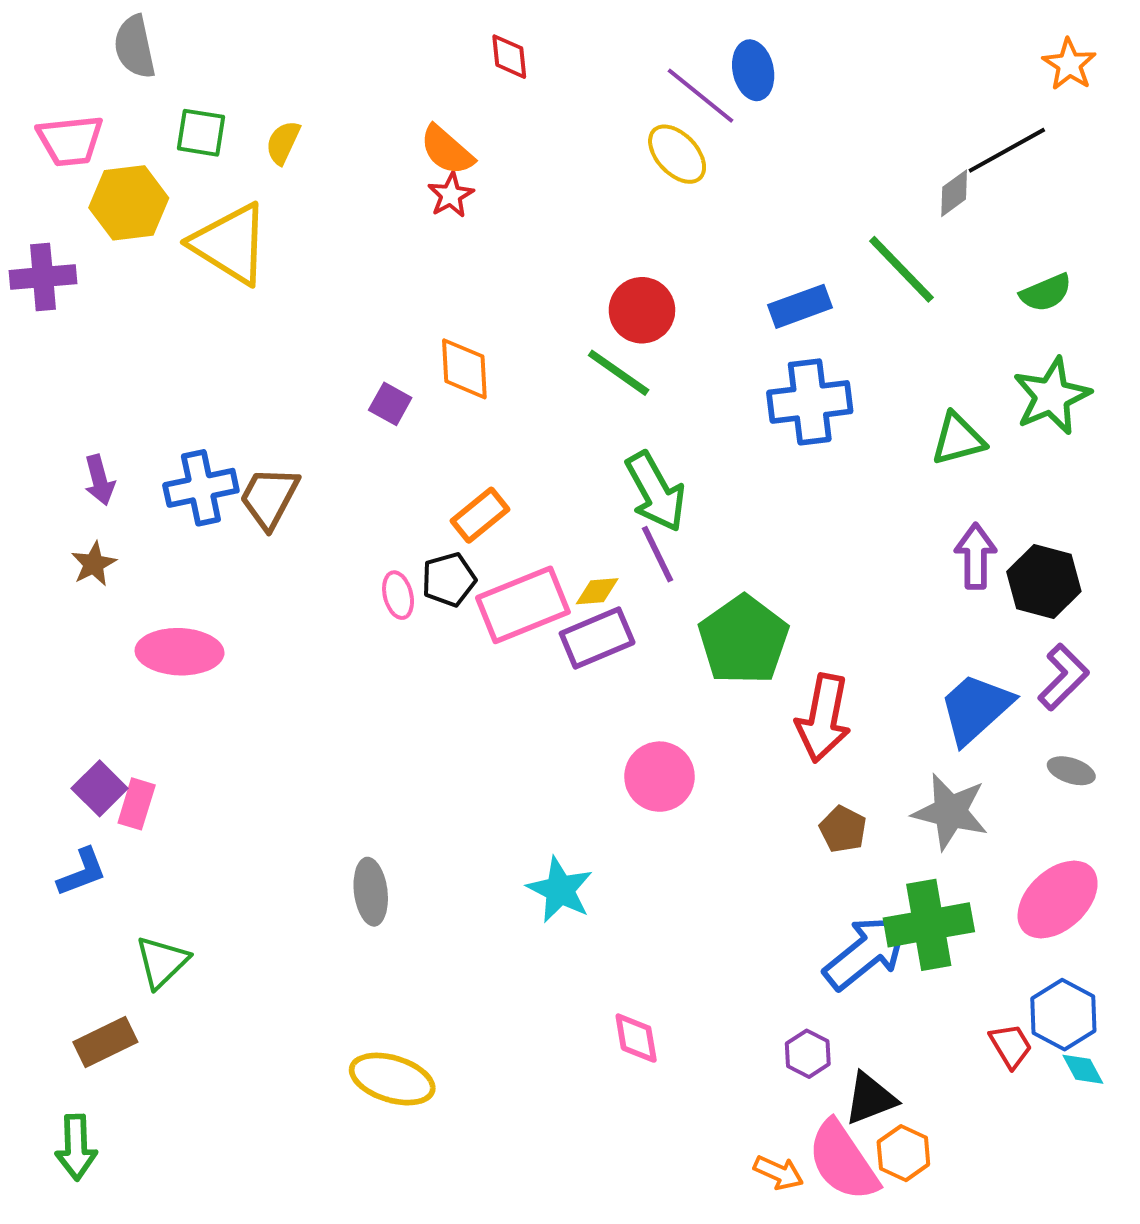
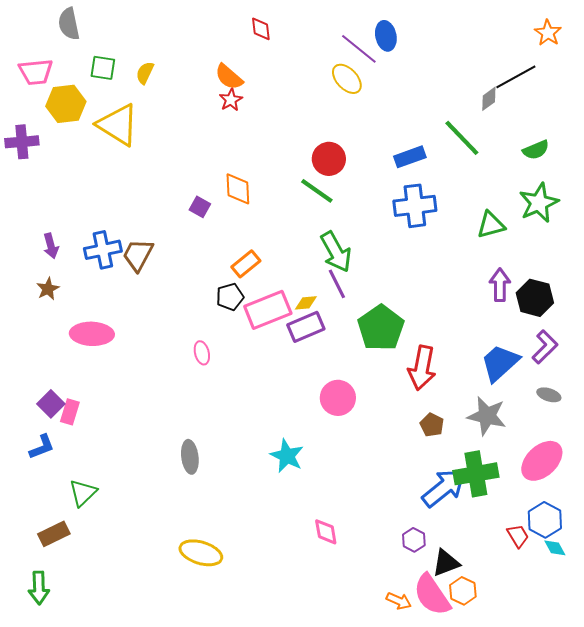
pink ellipse: (398, 595) -> (202, 353), moved

